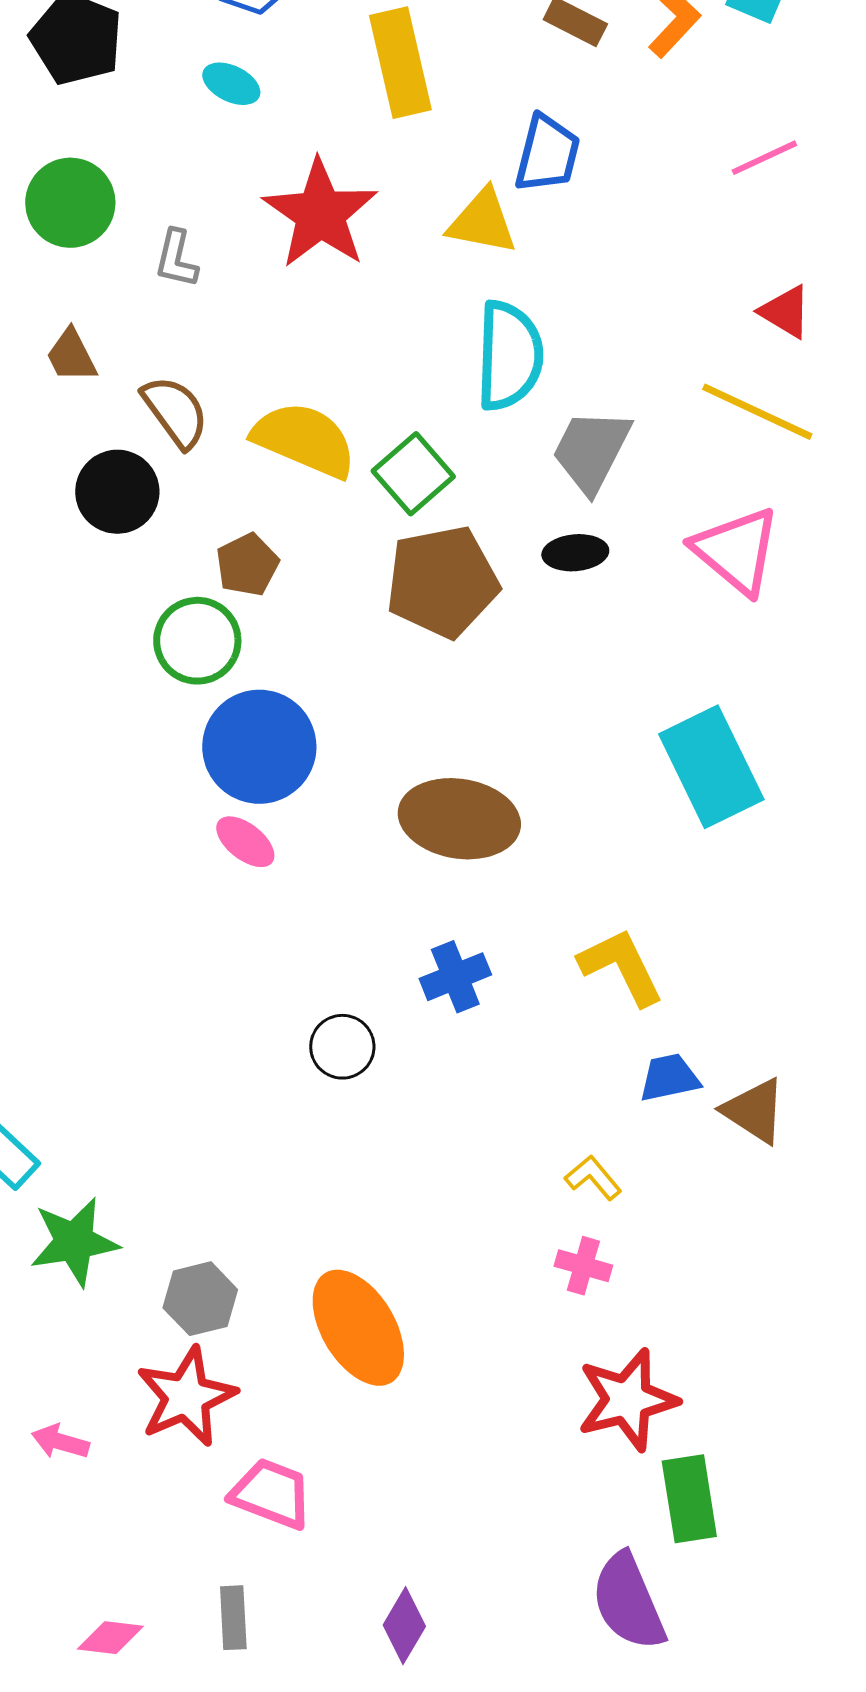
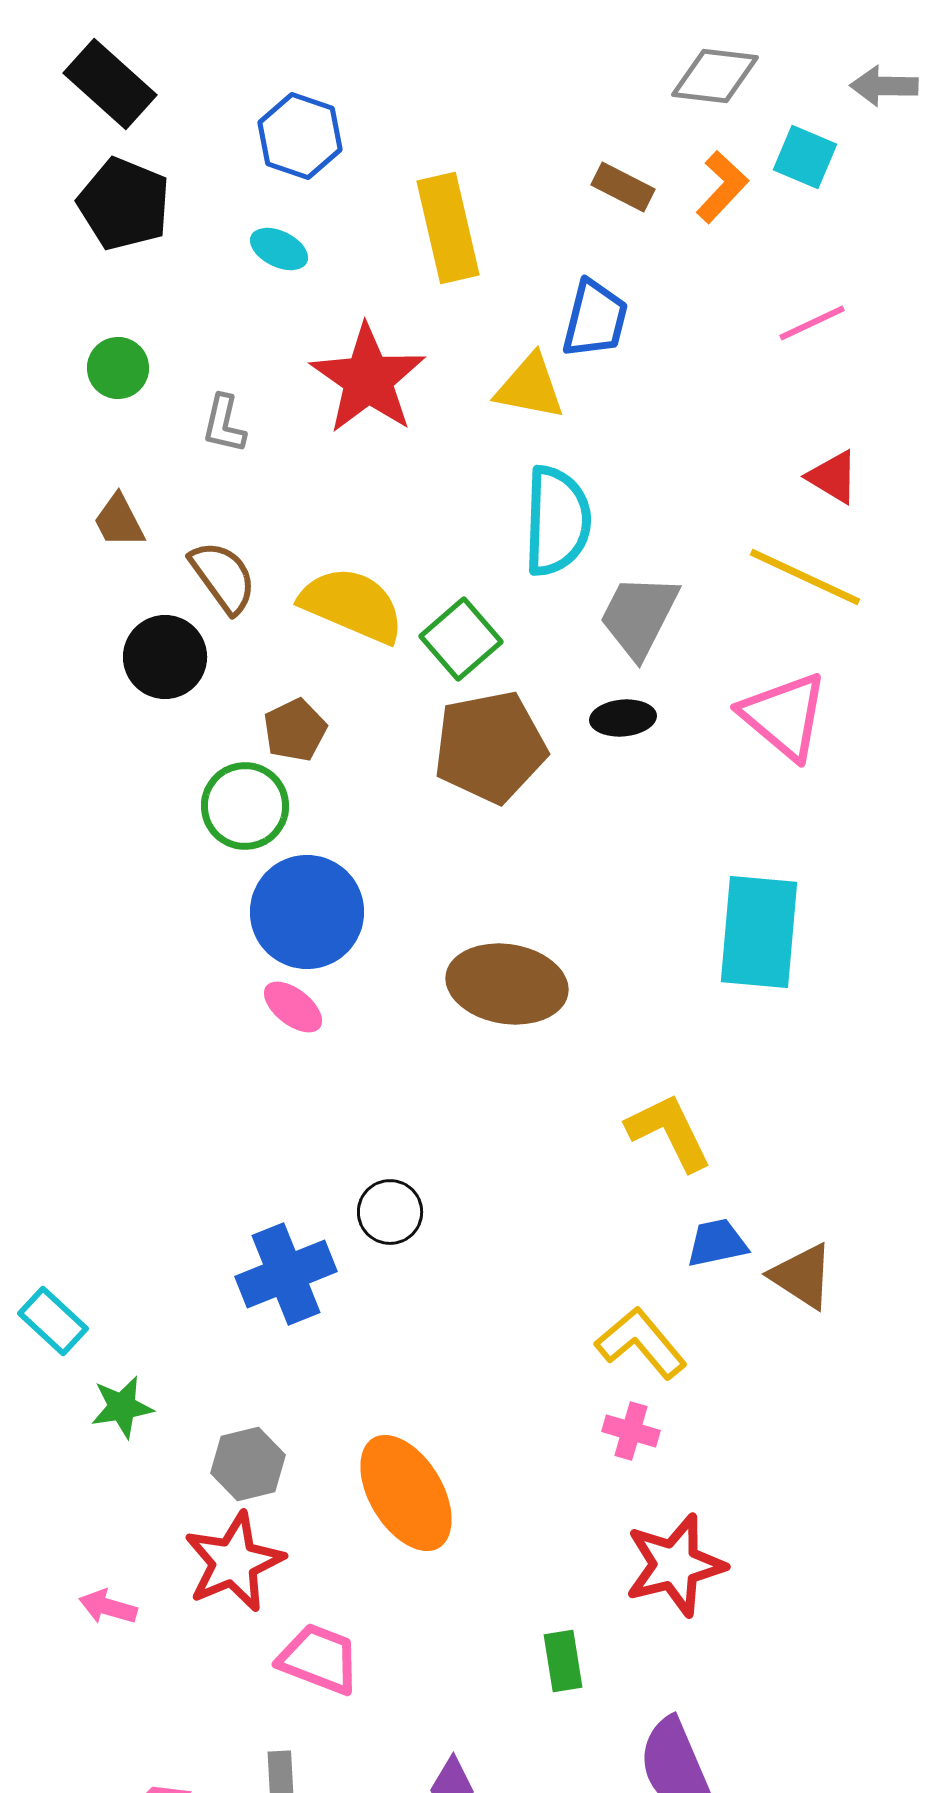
green circle: (70, 203) -> (118, 368), size x0.7
cyan rectangle: (711, 767) -> (759, 932), turned 31
blue cross: (455, 977) -> (286, 1274), moved, size x1.4
yellow L-shape: (593, 1178) -> (641, 1343), size x1.6
green star: (74, 1242) -> (122, 1407), size x0.7
green rectangle: (689, 1499) -> (563, 1661), moved, size x0.7

